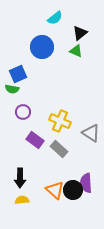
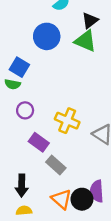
green triangle: (76, 51) -> (85, 41), size x1.5
blue square: (18, 74) -> (19, 67), turned -36
gray rectangle: (59, 149) -> (56, 165), moved

